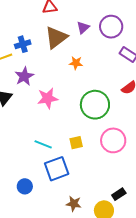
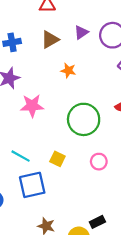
brown triangle: (56, 37) -> (50, 40), size x0.7
pink circle: (113, 140) -> (99, 162), size x0.6
yellow square: (76, 143) -> (57, 159), turned 32

